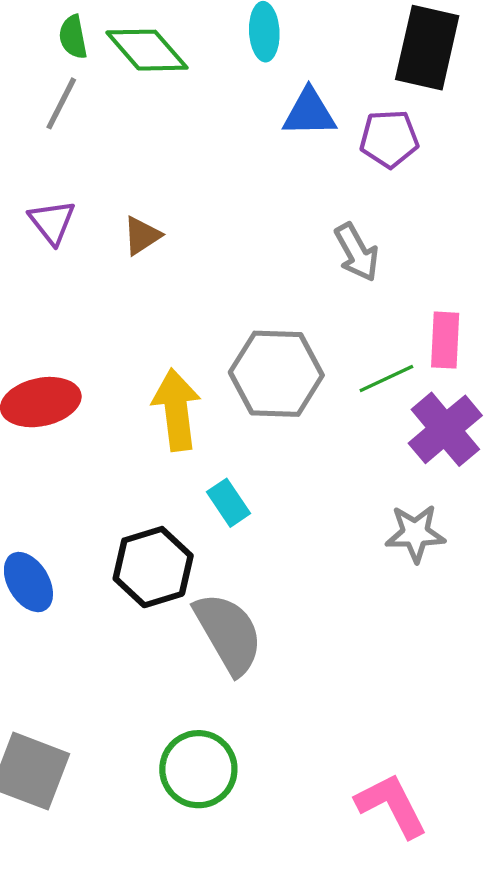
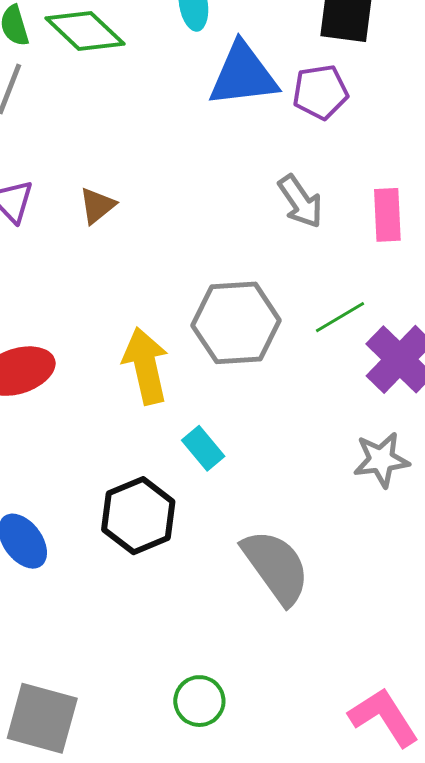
blue triangle: (309, 113) -> (243, 75), size x1.4
pink rectangle: (445, 340) -> (387, 215), moved
gray semicircle: (228, 633) -> (276, 567), moved
green circle: (198, 769) -> (199, 701), size x0.7

